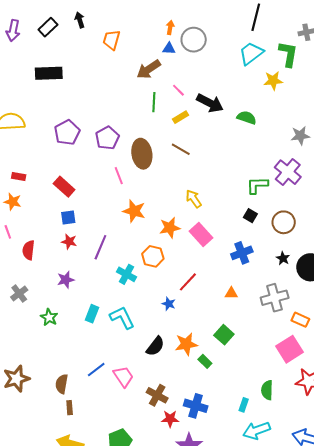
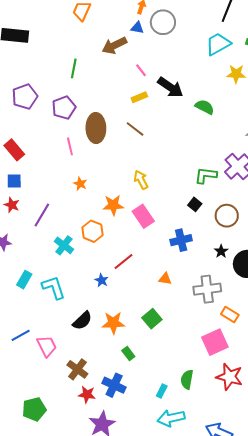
green line: (154, 102) -> (74, 68), moved
orange star: (134, 211) -> (80, 184), size x0.6
green rectangle: (205, 361) -> (128, 353), moved

